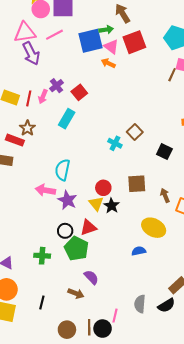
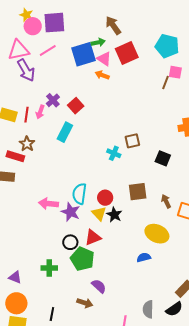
brown square: (135, 132) -> (132, 141), turned 35
cyan semicircle: (63, 170) -> (79, 194), moved

